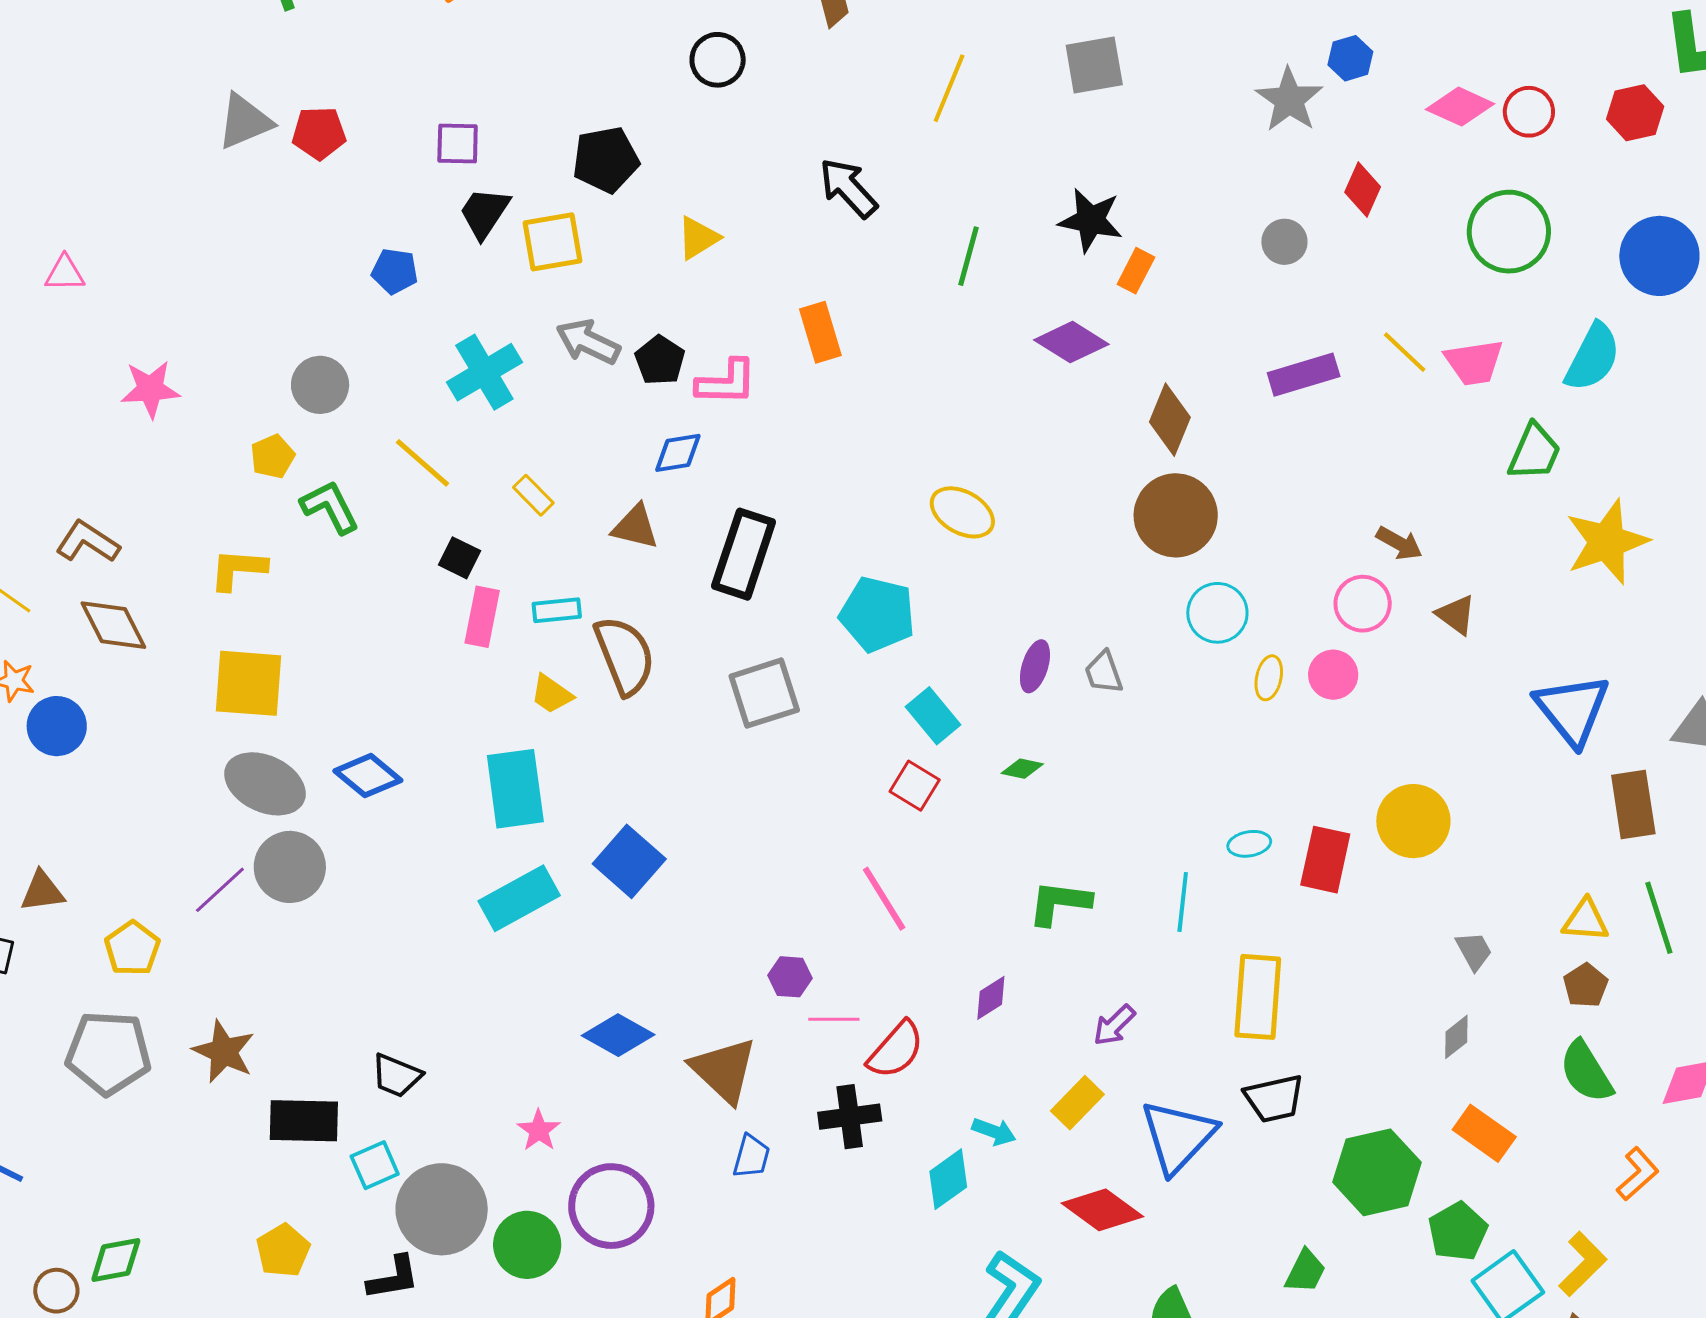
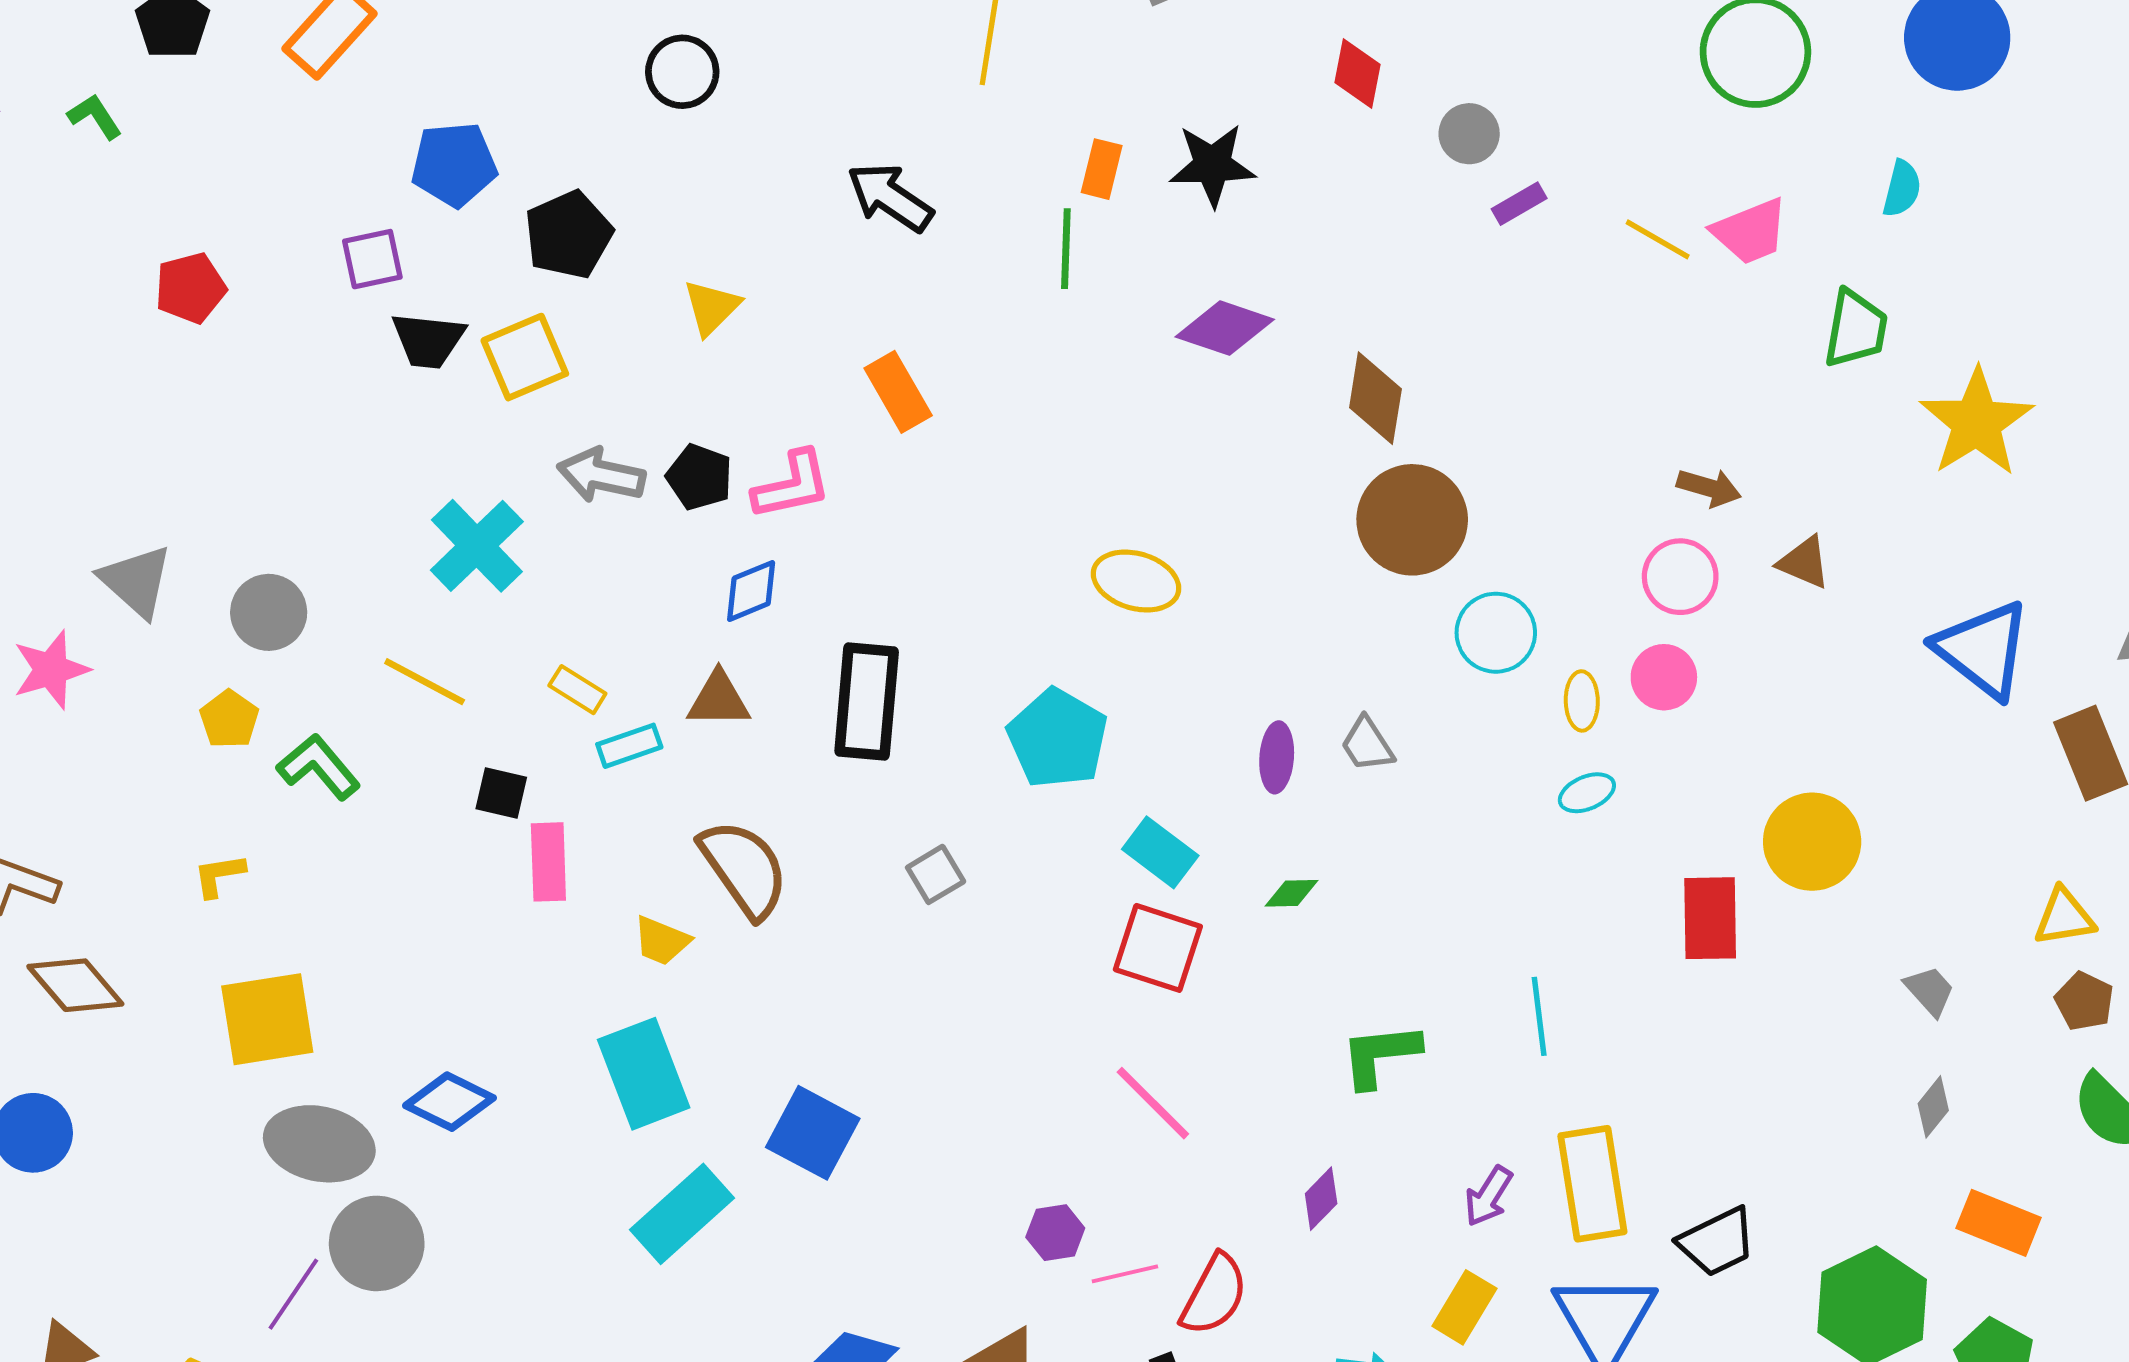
gray triangle: (245, 121) -> (136, 581), moved, turned -42
red diamond: (1363, 189) -> (1358, 74), moved
black trapezoid: (484, 213) -> (428, 340), turned -104
blue pentagon: (395, 271) -> (454, 164), moved, size x1.4
orange rectangle: (1136, 271) -> (1102, 169), moved
cyan semicircle: (1593, 357) -> (1902, 189), size x0.6
purple rectangle: (1304, 375) -> (1519, 204), moved, size x0.6
yellow L-shape: (238, 569) -> (219, 875), size x0.7
cyan rectangle: (557, 610) -> (629, 746), moved
cyan pentagon: (877, 614) -> (1058, 738), turned 30
gray square: (764, 693) -> (936, 874), size x0.6
red square: (915, 786) -> (1158, 948), size x1.4
cyan ellipse: (1249, 844) -> (1587, 793), moved
yellow rectangle: (1258, 997) -> (1592, 1184), moved

